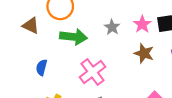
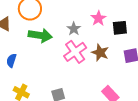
pink star: (142, 24) -> (98, 18), moved
pink cross: (92, 72) -> (75, 52), moved

